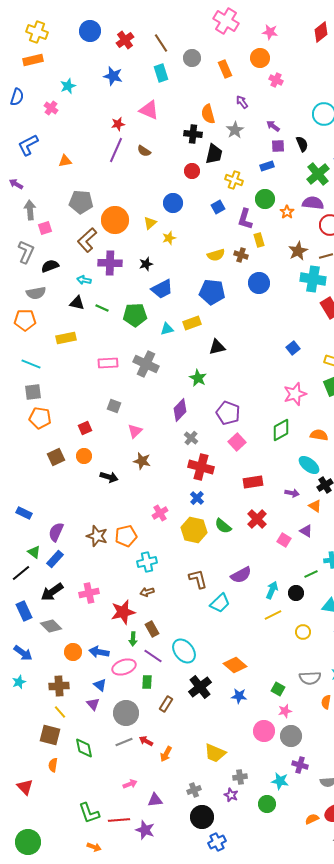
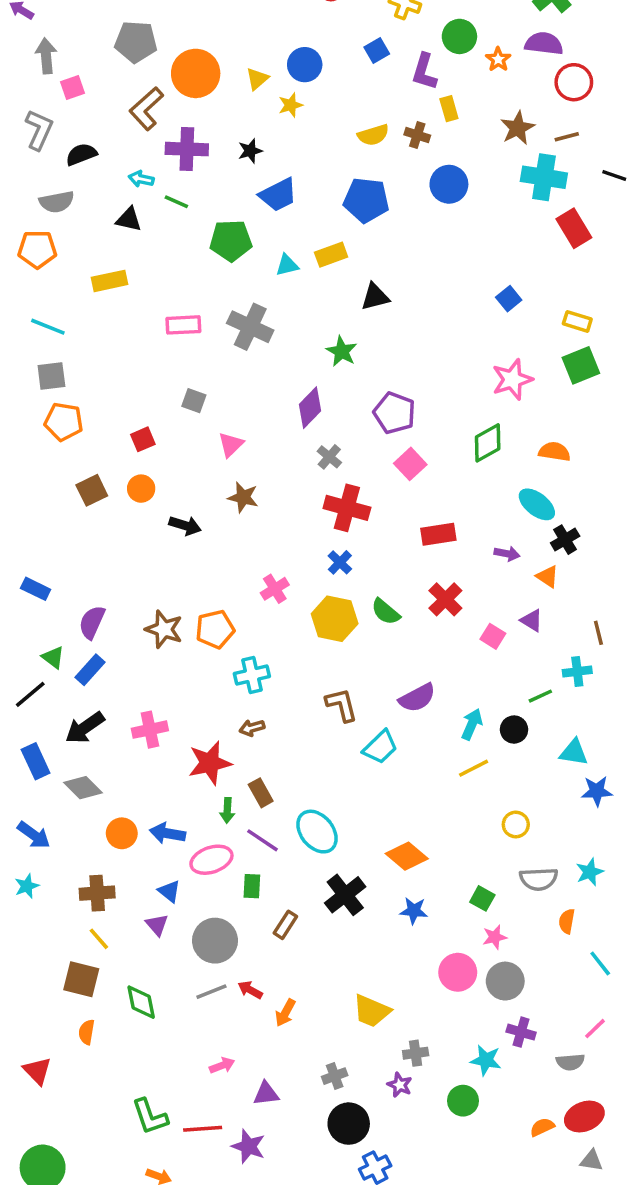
blue circle: (173, 203) -> (305, 65), moved
green line: (102, 308) -> (176, 202), moved
yellow circle: (303, 632) -> (516, 825), moved

